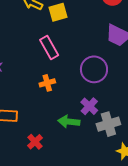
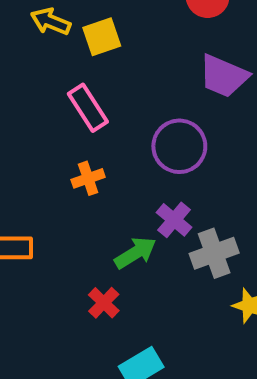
green arrow: (69, 122) -> (135, 253), turned 145
red cross: (35, 142) -> (104, 303), moved

